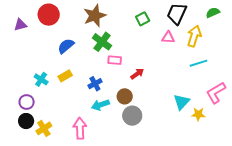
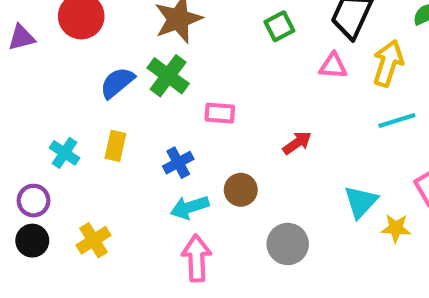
green cross: (102, 42) -> (168, 76), moved
red arrow: (137, 74) -> (297, 143), moved
yellow rectangle: (65, 76) -> (115, 146), turned -48
gray circle: (132, 116) -> (288, 244), moved
yellow cross: (44, 128) -> (94, 240), moved
pink arrow: (80, 128) -> (196, 258), moved

